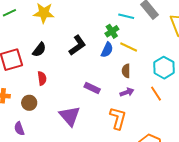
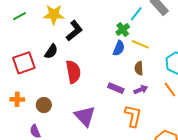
cyan line: (126, 16) -> (136, 14), turned -63
black L-shape: (77, 45) -> (74, 31), moved
red semicircle: (42, 78) -> (73, 72), moved, size x1.6
purple rectangle: (92, 88) -> (116, 88), moved

